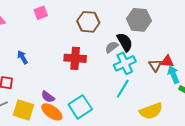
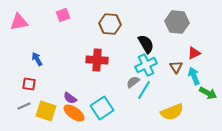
gray hexagon: (139, 20) -> (177, 22), moved
gray semicircle: (112, 47) -> (133, 82), moved
blue arrow: (22, 57) -> (37, 59), moved
red triangle: (167, 61) -> (194, 53), moved, turned -32

